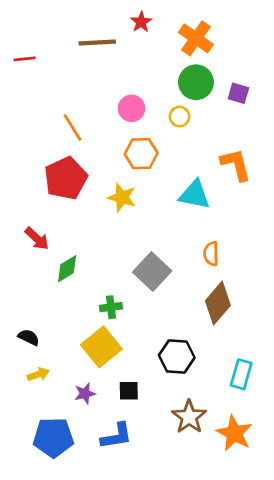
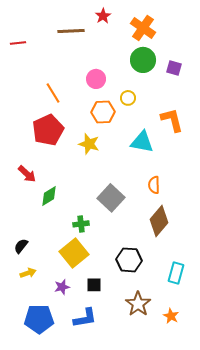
yellow circle: (180, 117) -> (128, 98), moved
black semicircle: (29, 337) -> (21, 246), turned -77
orange star: (234, 433) -> (171, 316), size x0.6

